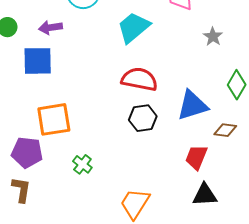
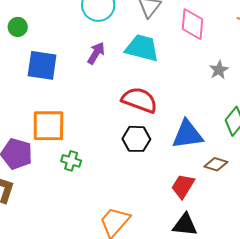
purple arrow: (50, 27) -> (96, 53), moved, turned 120
cyan trapezoid: (133, 27) -> (142, 48), turned 45
green cross: (82, 164) -> (71, 161), moved, turned -30

